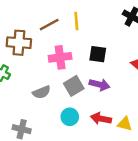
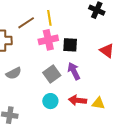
pink cross: (60, 57) -> (48, 40), moved
purple arrow: (100, 85) -> (74, 71), turned -126
gray semicircle: (42, 92) -> (14, 73), moved

